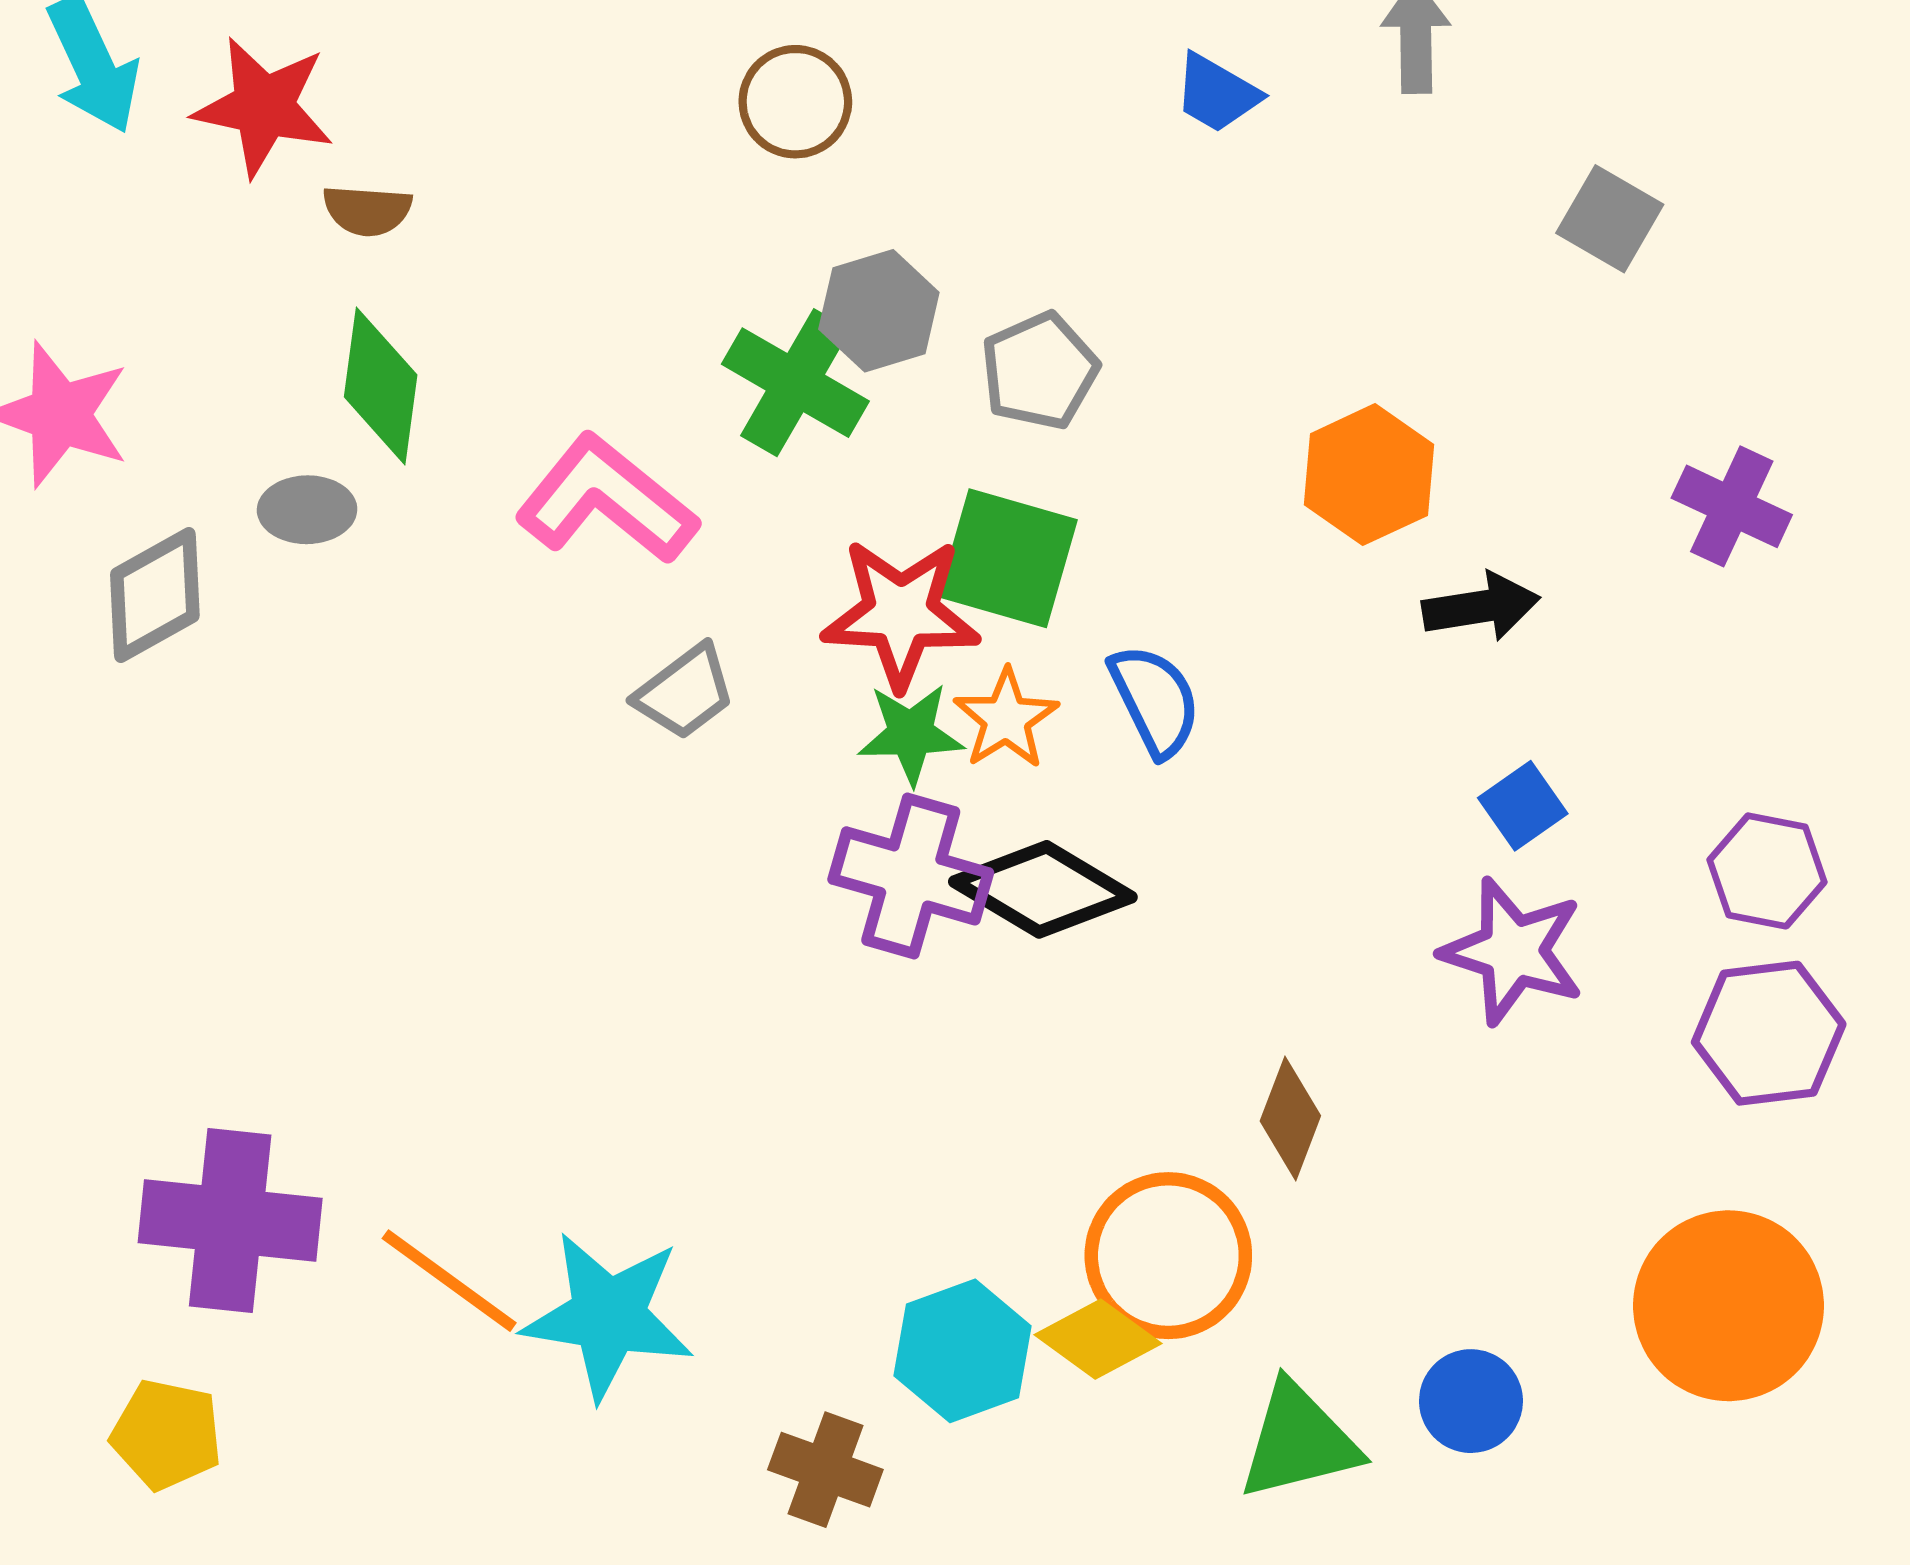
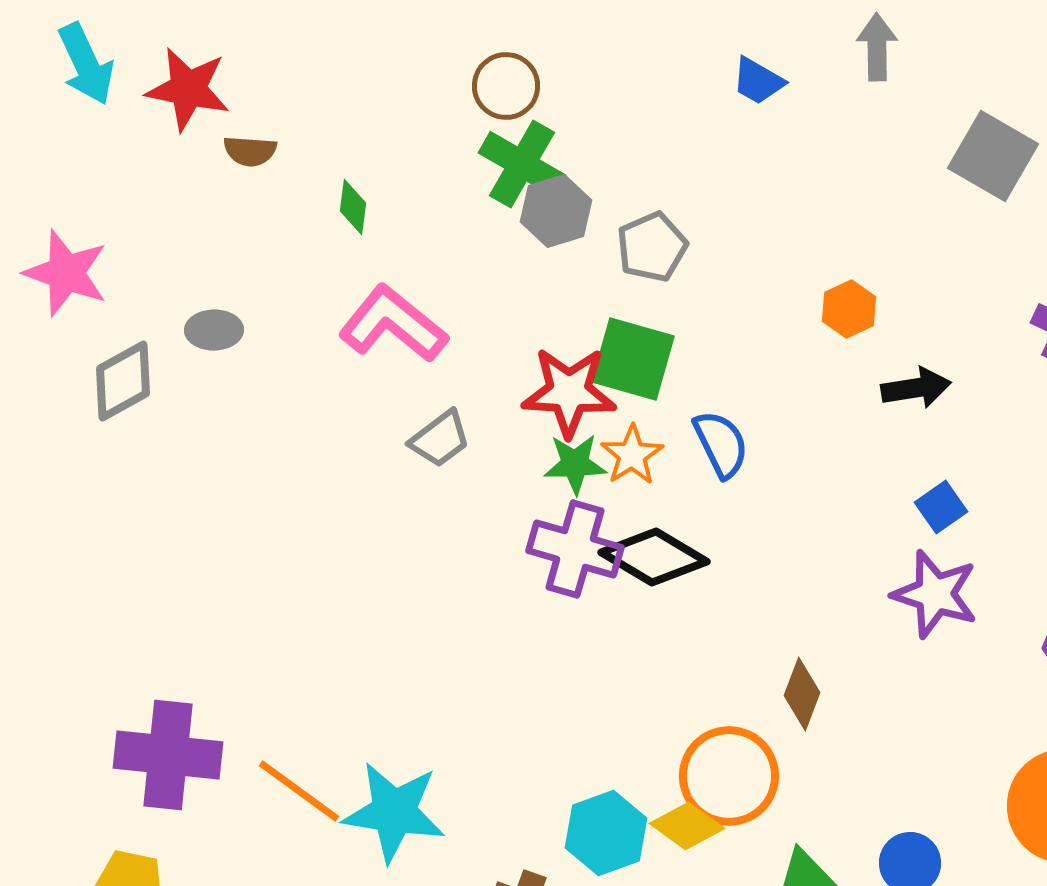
gray square: (1610, 219) -> (993, 156), size x1.4
green cross: (795, 383) -> (522, 164), moved
green diamond: (381, 386) -> (353, 207), moved, size x0.6
orange hexagon: (1369, 475) -> (849, 309), size x0.7

